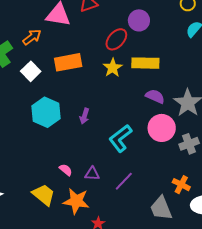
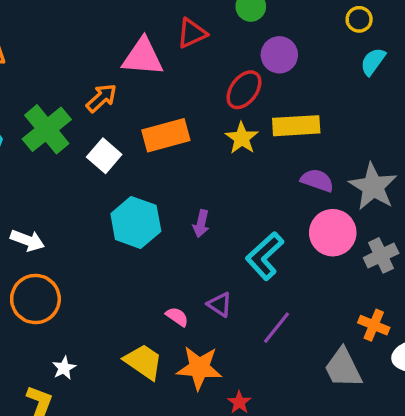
purple triangle: (92, 174) -> (220, 304), moved, turned 35

